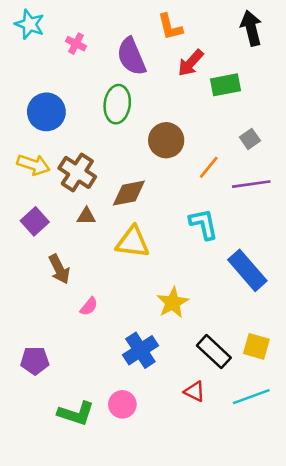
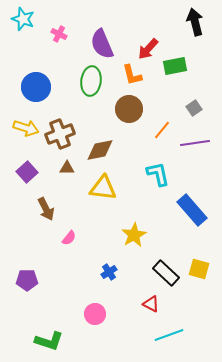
orange L-shape: (170, 27) -> (132, 75), moved
brown cross: (77, 172) -> (60, 134), turned 36
blue cross: (140, 350) -> (109, 272), size x0.6
cyan line: (251, 397) -> (169, 335), moved
green L-shape: (76, 413) -> (49, 341), moved

